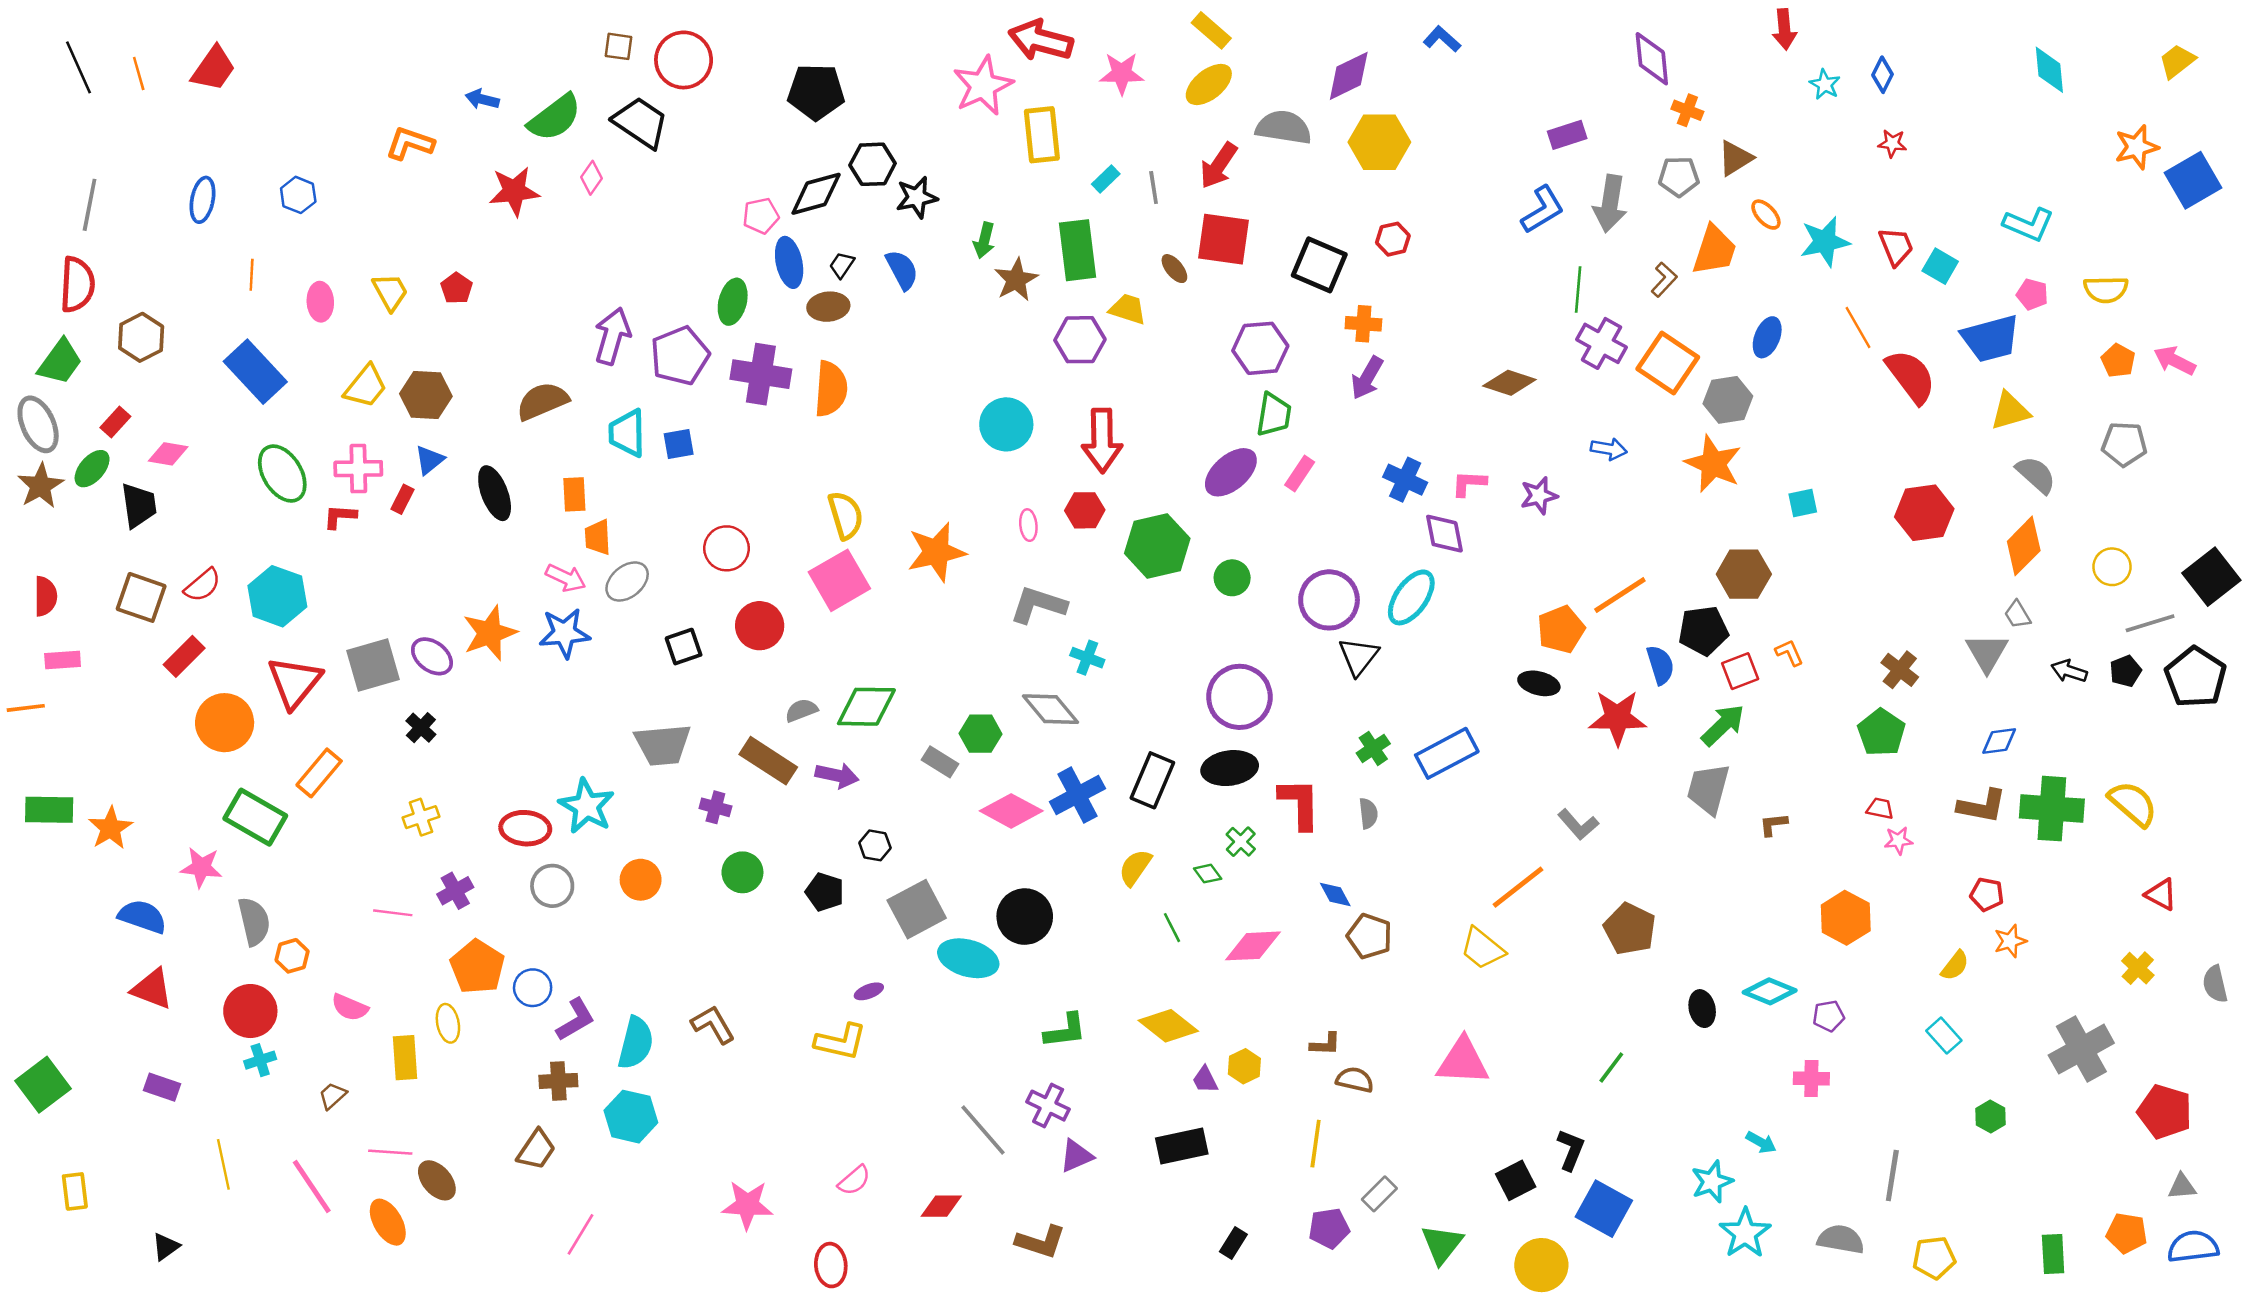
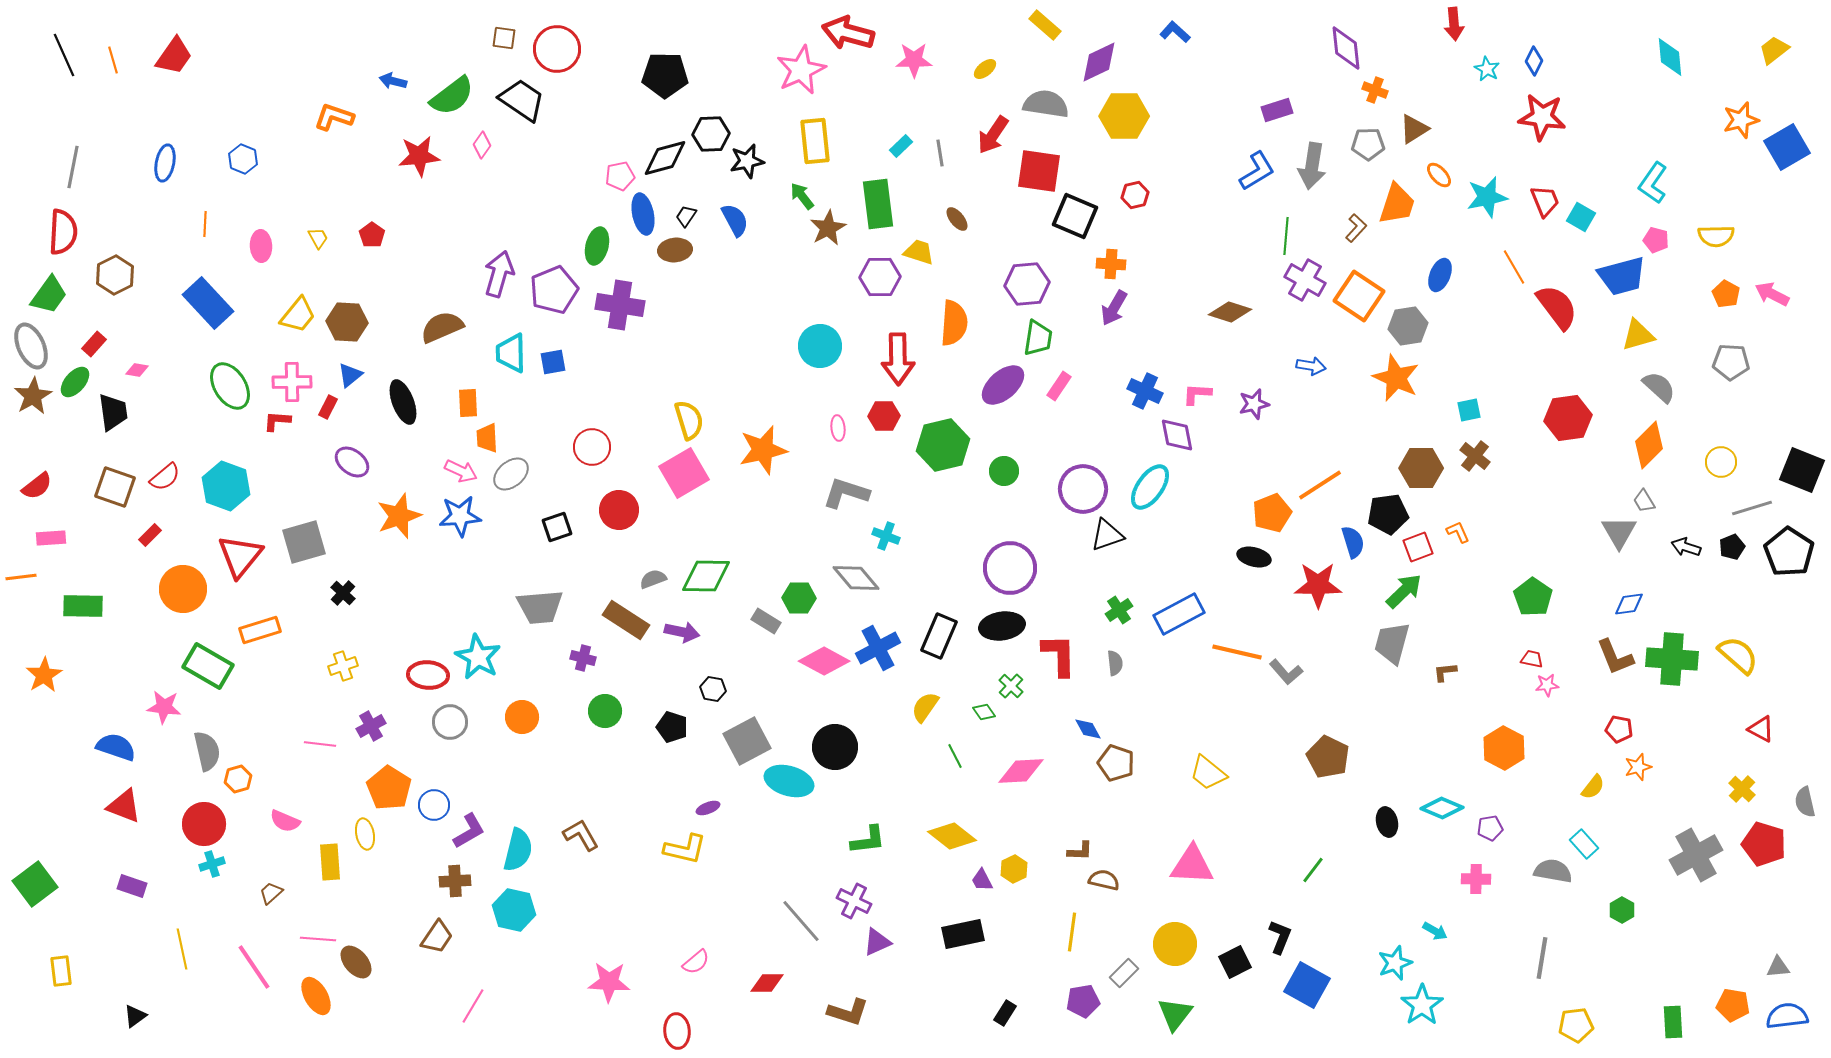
yellow rectangle: (1211, 30) -> (1045, 25), moved
yellow ellipse: (1209, 84) -> (985, 69), size x0.6
yellow rectangle: (1042, 135) -> (815, 141), moved
red star: (1892, 143) -> (1542, 117), size x2.0
cyan L-shape: (2029, 224) -> (1653, 183), turned 102
red square: (1224, 239) -> (1039, 171), moved
green arrow: (984, 240) -> (802, 196), turned 128
yellow trapezoid: (390, 292) -> (318, 238), size x0.7
orange semicircle: (831, 389) -> (954, 323), moved
pink diamond: (168, 454) -> (137, 370), size x0.7
black square: (2211, 577) -> (1802, 470), turned -30
red semicircle: (45, 596) -> (37, 486), turned 52
red rectangle: (184, 656) -> (150, 535), size x0.7
purple ellipse: (432, 656) -> (352, 462), moved
black triangle: (1359, 656) -> (1107, 535), turned 33
brown cross: (1900, 670) -> (1475, 456), moved
orange rectangle: (319, 773) -> (260, 630), turned 33
brown L-shape: (1982, 806) -> (1615, 657), turned 57
green rectangle: (49, 810) -> (83, 606), moved
orange star: (110, 828) -> (44, 675), moved
orange line: (1518, 887) -> (1237, 652), moved, turned 51
red pentagon: (2165, 1112) -> (1764, 844), moved
gray semicircle: (1841, 1239) -> (1553, 871), moved
yellow circle: (1541, 1265) -> (1175, 944), moved

